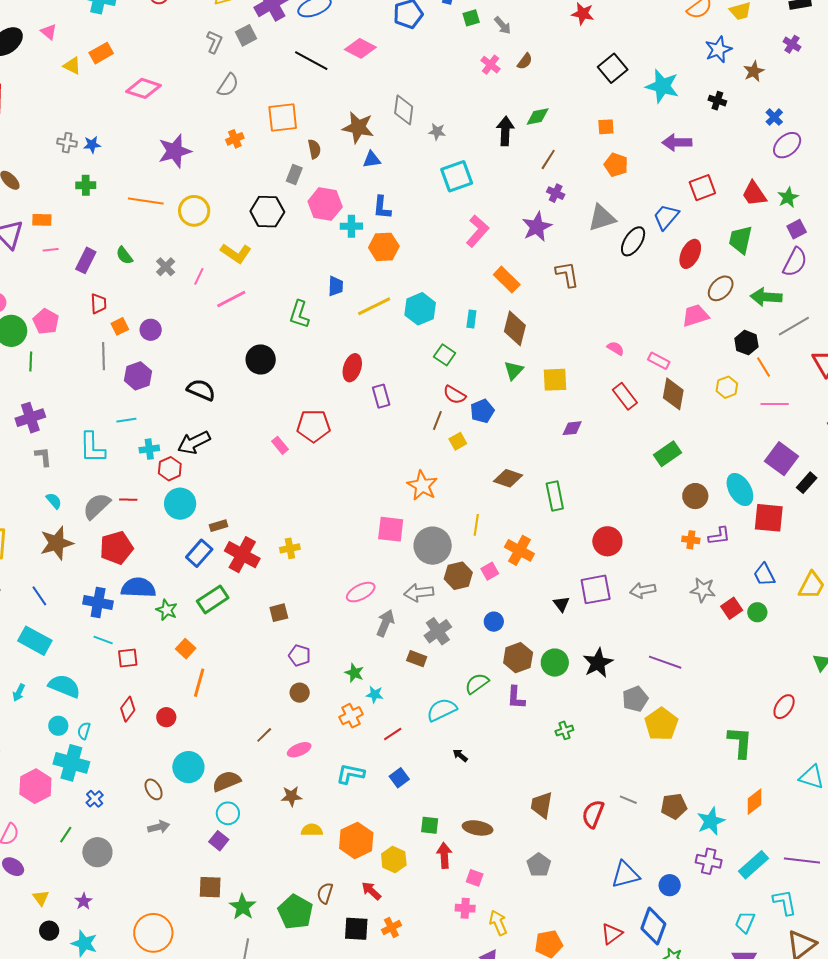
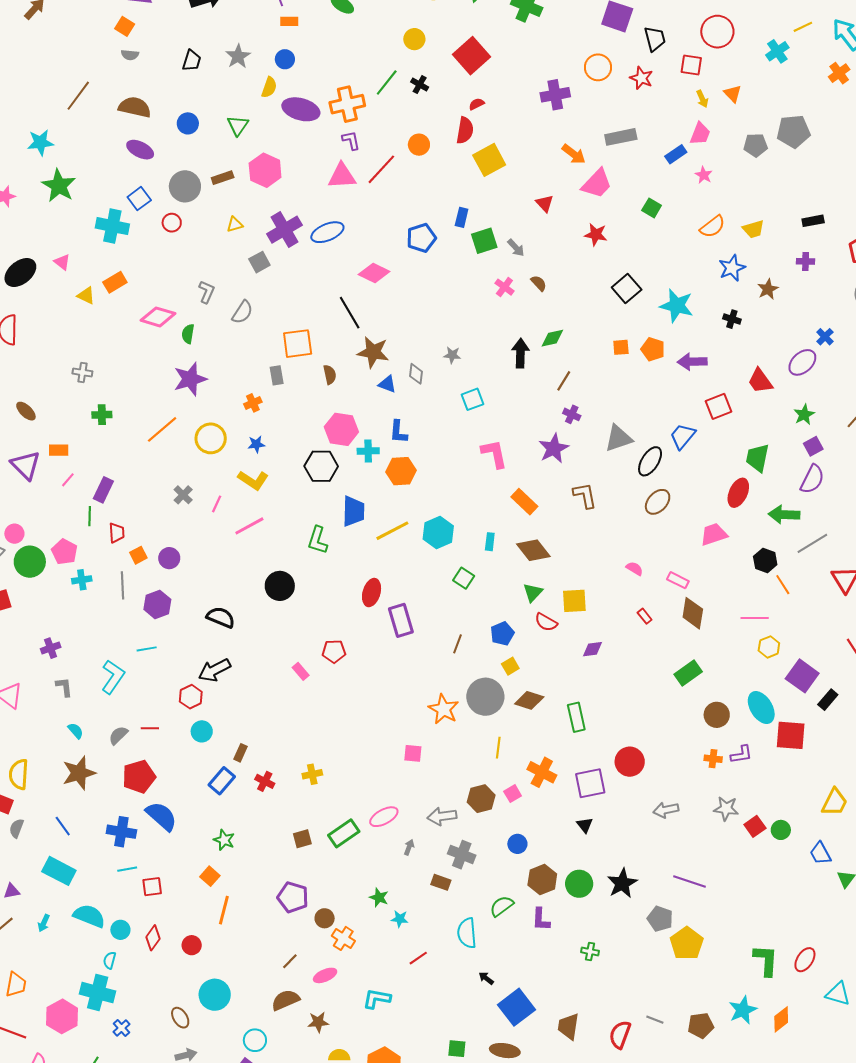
green square: (471, 18) -> (484, 241), size x1.5
gray L-shape: (214, 42) -> (207, 292), moved
purple cross: (792, 44) -> (806, 261), turned -30
black line: (311, 61) -> (350, 313), moved, turned 32
brown semicircle: (525, 61) -> (539, 283), turned -78
gray diamond: (404, 110) -> (416, 374), moved, size x0.7
blue cross: (774, 117) -> (825, 337), moved
orange cross: (235, 139) -> (253, 403), moved
blue star: (92, 145) -> (256, 444), moved
blue triangle: (372, 160) -> (387, 384), turned 30
orange pentagon: (616, 165) -> (653, 349), moved
gray rectangle: (294, 175) -> (277, 375), moved, turned -30
cyan square: (457, 176) -> (473, 399), size x0.7
red trapezoid: (754, 194) -> (760, 381), moved
orange line: (146, 201) -> (162, 429), turned -48
black hexagon: (267, 212) -> (321, 466), moved
pink L-shape: (477, 231) -> (494, 454), turned -52
pink line: (51, 250) -> (68, 480), turned -42
red ellipse: (690, 254) -> (738, 493), moved
green semicircle: (124, 255) -> (188, 334), moved, turned 48
blue trapezoid: (336, 286) -> (353, 511), size x1.5
brown ellipse: (721, 288) -> (658, 502), moved
brown diamond: (515, 328) -> (533, 550), turned -52
green line: (31, 361) -> (90, 516), moved
yellow hexagon: (727, 387) -> (769, 647), moved
red semicircle: (454, 395) -> (546, 622), moved
purple rectangle: (381, 396) -> (401, 620), size x1.4
red rectangle: (625, 396) -> (645, 616), size x0.6
pink line: (775, 404) -> (755, 618), moved
purple cross: (30, 418) -> (51, 648), size x0.7
red pentagon: (314, 426) -> (334, 651), size x0.7
yellow square: (458, 441) -> (510, 666), moved
cyan L-shape: (92, 448) -> (113, 677), turned -144
cyan cross: (149, 449) -> (82, 580), moved
cyan circle: (180, 504) -> (202, 731), size x0.7
gray semicircle: (97, 506) -> (118, 735), size x0.7
brown rectangle: (218, 526) -> (240, 753), turned -48
pink square: (391, 529) -> (413, 753), size x0.7
gray circle: (433, 546) -> (485, 697), moved
red cross: (242, 555) -> (265, 781), size x0.6
blue trapezoid: (764, 575) -> (820, 853), moved
blue semicircle: (138, 588) -> (161, 816), turned 40
purple square: (596, 589) -> (590, 783), moved
green rectangle: (213, 599) -> (344, 833), moved
green star: (167, 610) -> (224, 840), moved
gray arrow: (385, 623) -> (409, 847), size x0.6
gray cross: (438, 631) -> (462, 855), turned -32
cyan line: (103, 640) -> (127, 869), turned -30
purple pentagon: (300, 655) -> (293, 897), moved, size x1.4
gray pentagon: (635, 699) -> (660, 919), turned -30
red ellipse: (784, 707) -> (805, 960), moved
cyan semicircle: (442, 710) -> (467, 933), turned -68
orange cross: (351, 716) -> (343, 938), moved, turned -30
cyan circle: (58, 726) -> (120, 930), moved
green cross: (564, 730) -> (590, 952), turned 30
blue square: (399, 778) -> (516, 1007), moved, size x1.8
brown semicircle: (226, 781) -> (285, 1000), moved
cyan star: (711, 821) -> (743, 1010), moved

